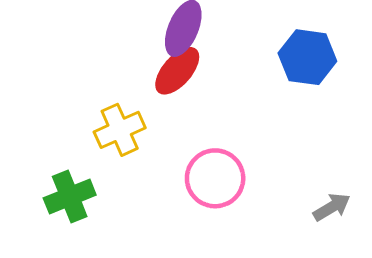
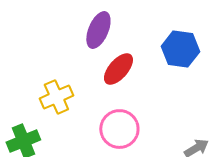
red ellipse: (177, 71) -> (118, 69), moved

